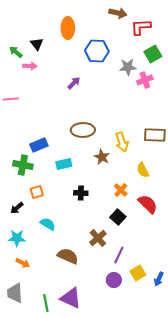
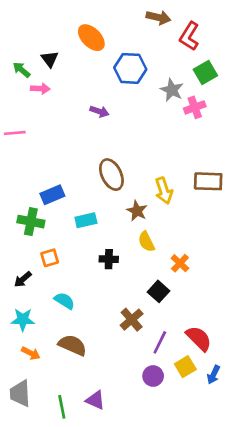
red L-shape: (141, 27) -> (189, 36), turned -55
orange ellipse: (68, 28) -> (91, 38), turned -45
gray star: (128, 67) -> (172, 90), turned 30
purple arrow: (74, 83) -> (99, 111), turned 64
brown ellipse: (83, 130) -> (111, 175), turned 65
yellow semicircle: (143, 170) -> (146, 242), moved
orange cross: (121, 190) -> (180, 263), moved
red semicircle: (148, 204) -> (199, 338), moved
brown semicircle: (68, 256) -> (73, 345), moved
purple triangle: (71, 298) -> (95, 400), size x0.7

